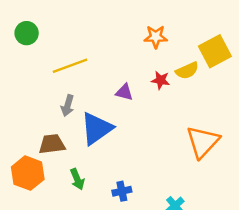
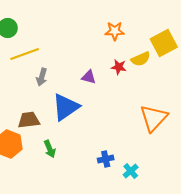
yellow line: (70, 66) -> (25, 54), moved
gray arrow: (68, 106) -> (42, 77), moved
blue cross: (122, 191) -> (106, 159), moved

